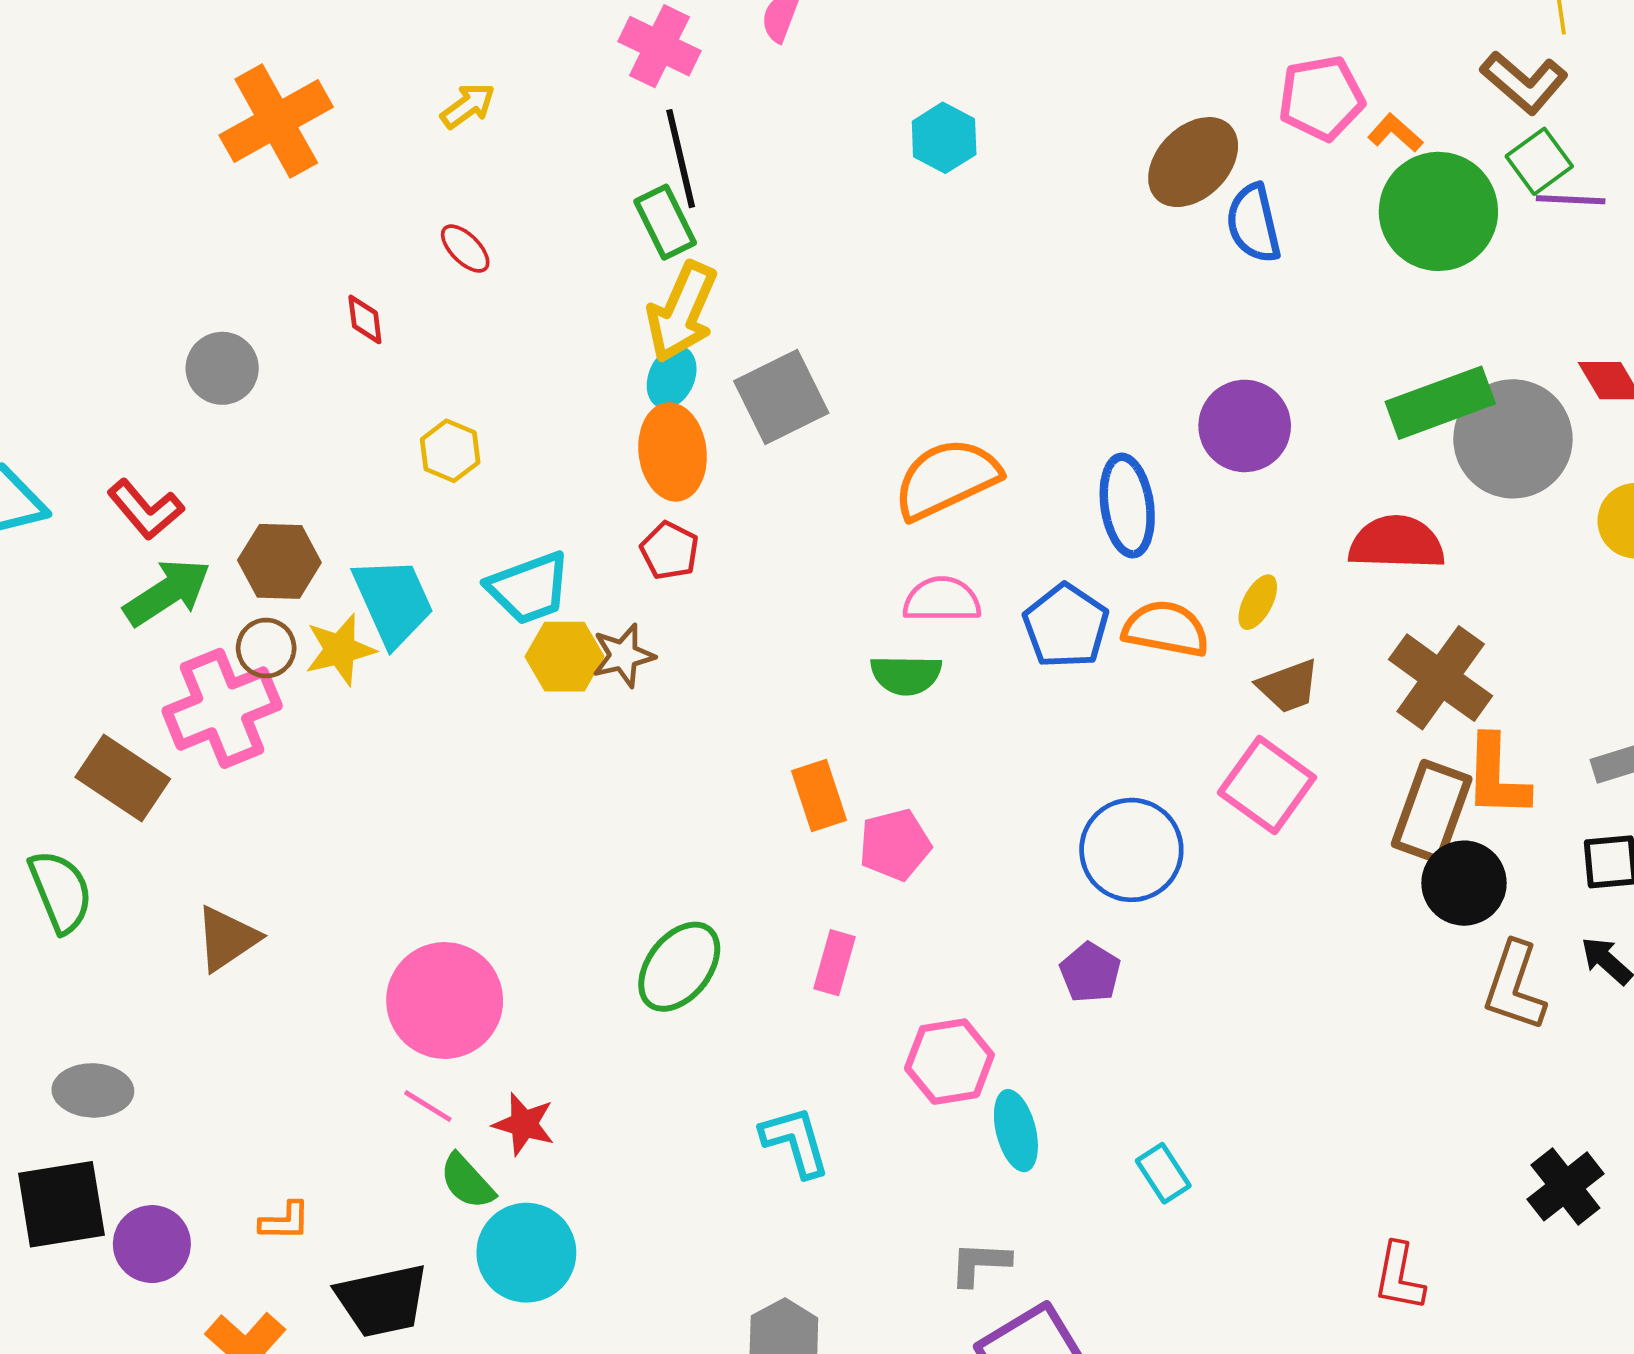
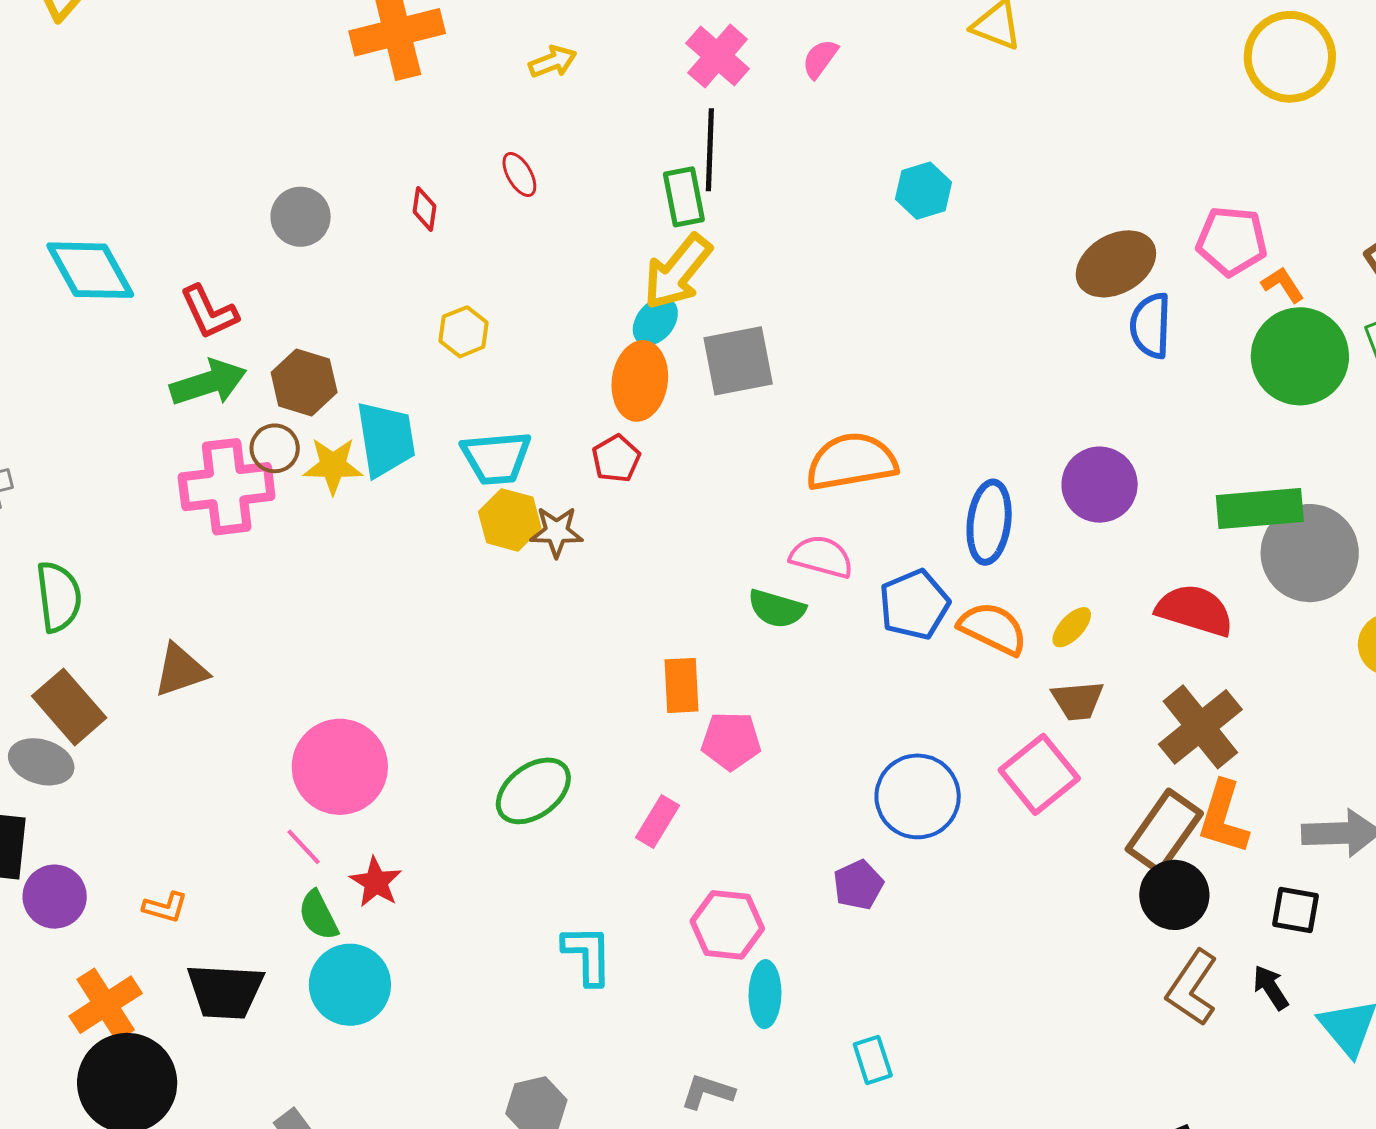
brown rectangle: (123, 778) -> (69, 707), moved

